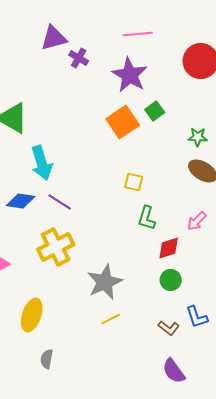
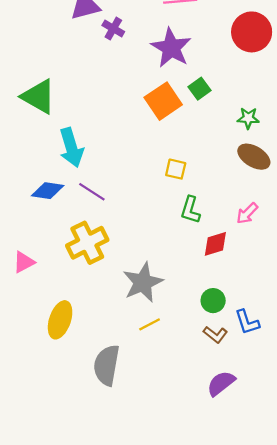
green circle: (171, 280) -> (213, 301), moved
gray semicircle: (47, 359) -> (107, 365), moved, size x1.8
purple semicircle: (174, 371) -> (221, 383), turned 88

